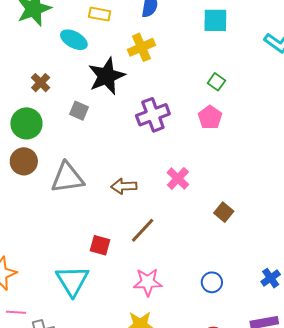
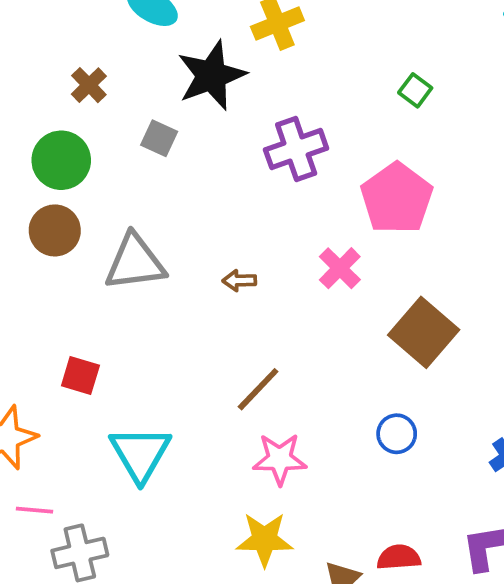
pink pentagon: (210, 117) -> (397, 198), moved, size x1.6
brown arrow: (124, 186) -> (239, 280), size x0.7
brown square: (224, 212) -> (424, 332), size x1.8
brown line: (143, 230) -> (258, 389), moved
red square: (100, 245) -> (80, 376), moved
blue circle: (212, 282) -> (397, 434), moved

